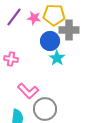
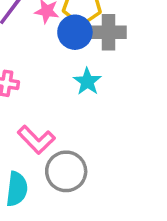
blue circle: (50, 41) -> (75, 32), moved

